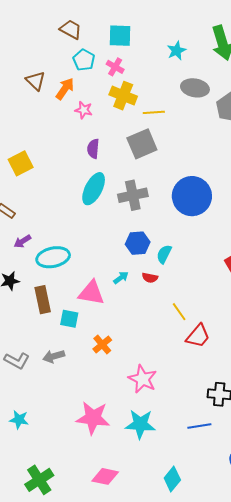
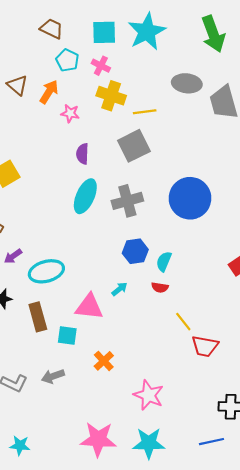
cyan star: (177, 51) -> (147, 32), moved, size x1.8
red semicircle: (150, 278) -> (160, 287), moved
red trapezoid: (198, 336) -> (205, 346), turned 64

